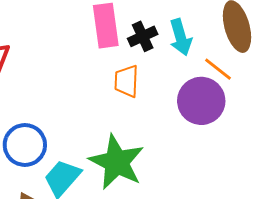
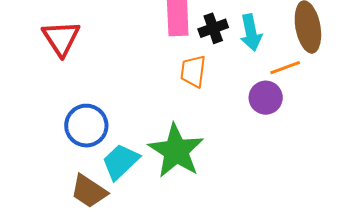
orange line: (218, 69) -> (285, 68), turned -64
purple circle: (201, 101) -> (266, 98), size x0.7

